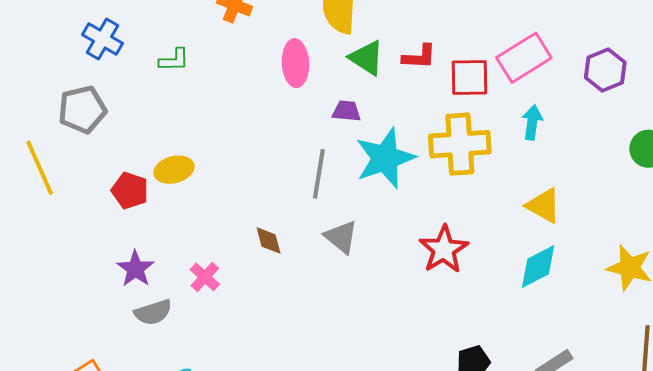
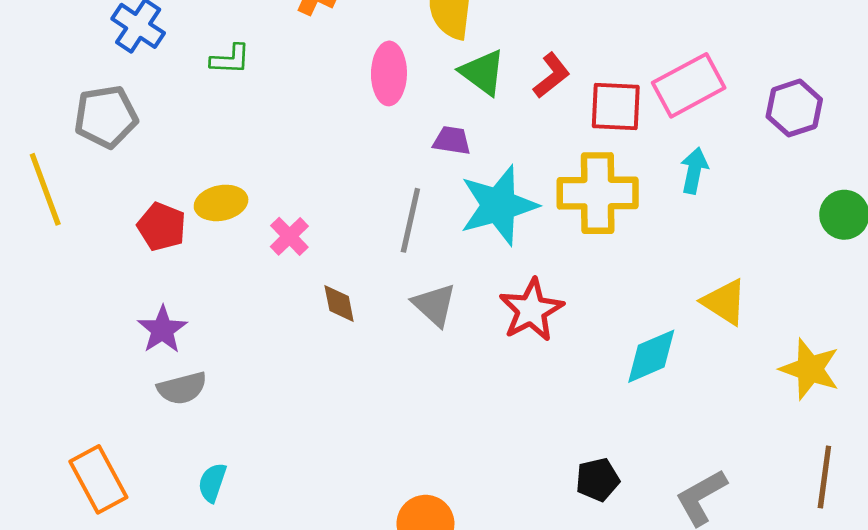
red L-shape: (419, 57) -> (552, 75), turned -45
yellow triangle: (544, 206) -> (725, 302), moved
red star: (444, 249) -> (531, 310), moved
cyan diamond: (538, 266) -> (651, 356), moved
pink cross: (205, 277) -> (289, 236), moved

